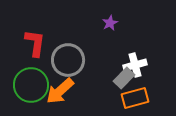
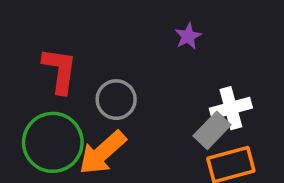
gray circle: (68, 60) -> (116, 100), size x0.7

